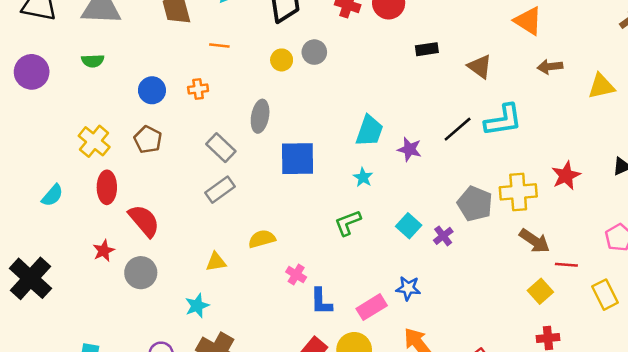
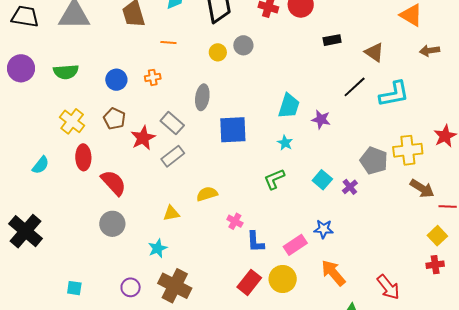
green semicircle: (93, 61) -> (66, 72), moved, size x1.4
black line: (458, 129) -> (355, 87), moved
red star: (104, 251) -> (143, 138), moved, size x1.4
yellow square: (540, 291) -> (437, 236), moved

